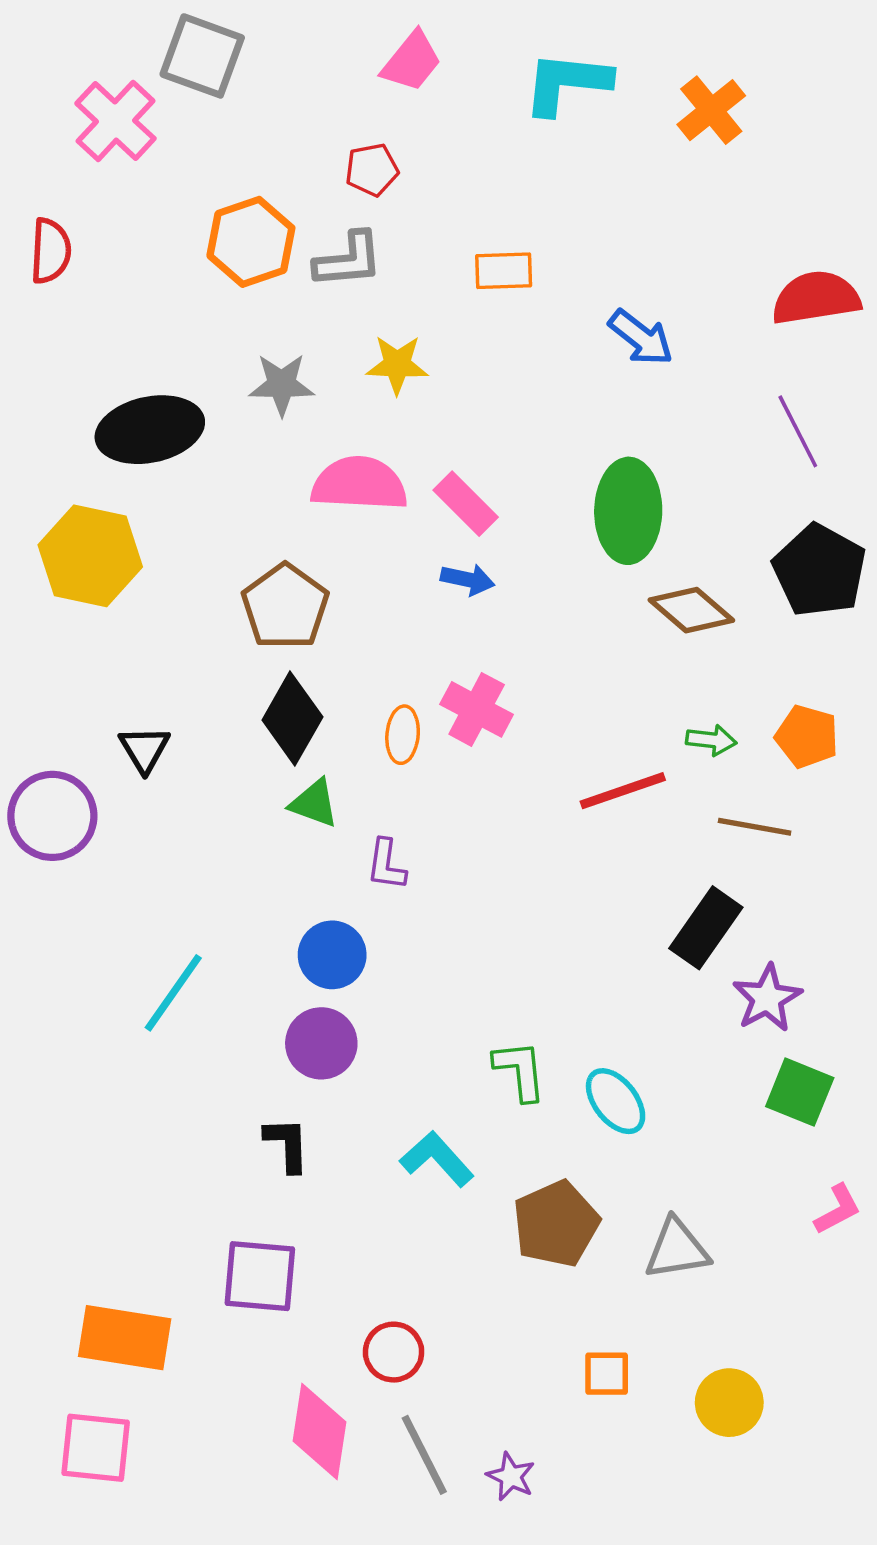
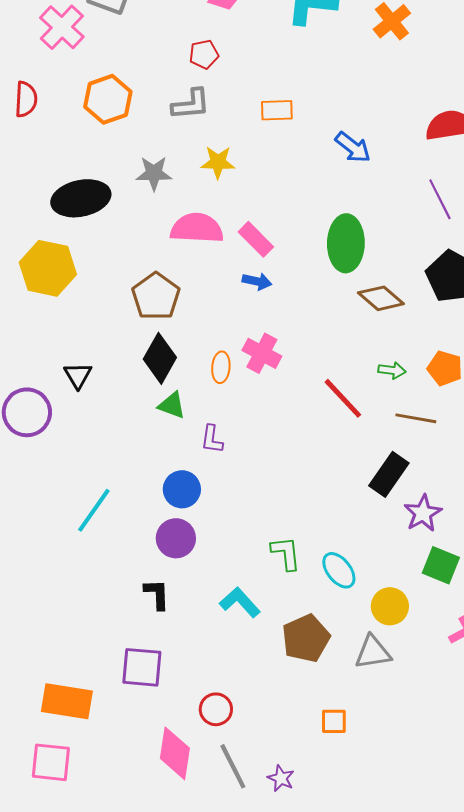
orange hexagon: (251, 242) -> (108, 99), moved
red line: (623, 791) -> (343, 398), turned 66
yellow circle: (729, 1403) -> (390, 606), moved

